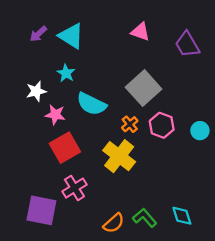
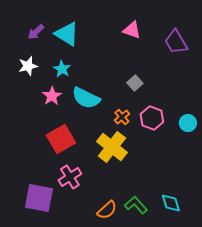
gray square: (144, 88) -> (135, 83), size x0.5
white star: (36, 91) -> (28, 66), moved
pink star: (55, 115) -> (52, 96), moved, turned 30

